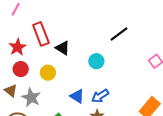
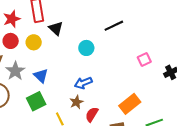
yellow circle: (48, 73) -> (34, 42), moved
blue triangle: (77, 96) -> (41, 76), moved

